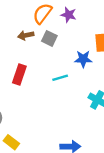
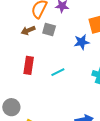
cyan line: (60, 78) -> (58, 72), moved

